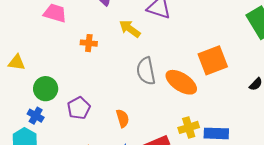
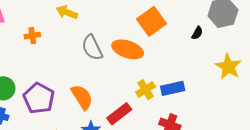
purple pentagon: (79, 108) -> (39, 98), size x1.4
orange semicircle: (123, 118) -> (82, 97), size x1.5

